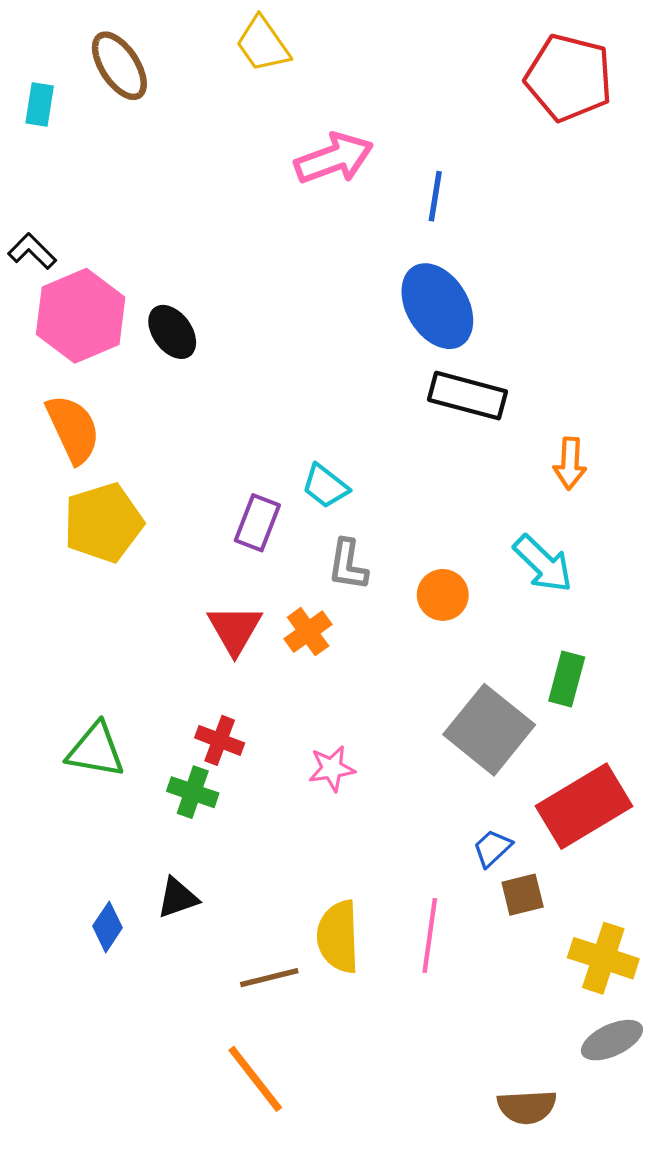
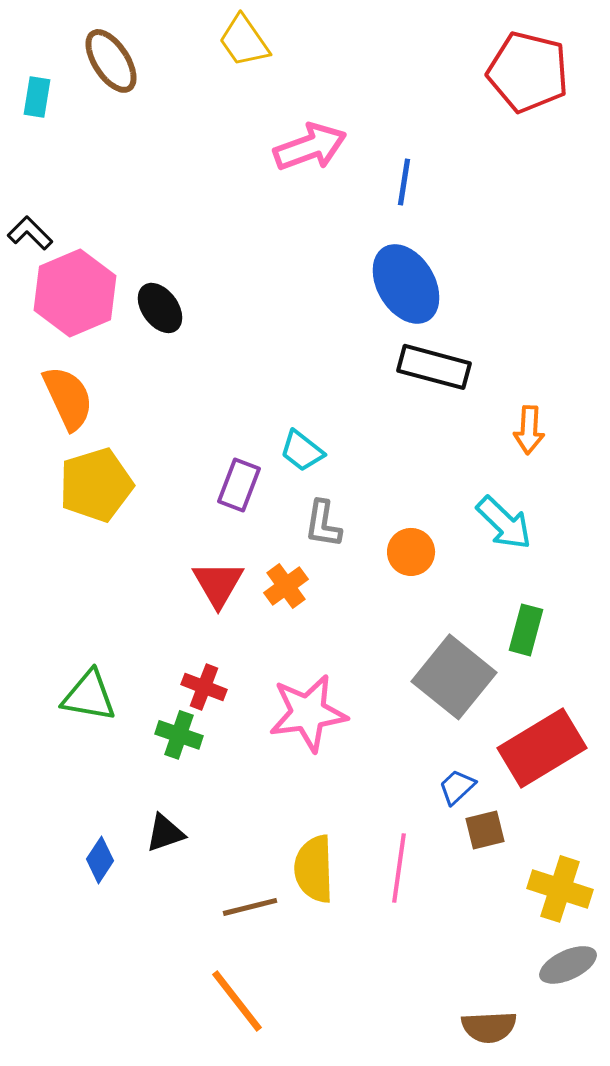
pink star: (332, 768) -> (308, 713), size x1.8

